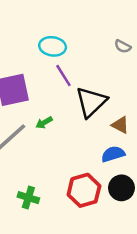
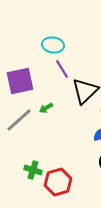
red hexagon: (84, 190) -> (58, 182), moved

